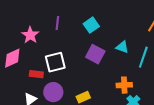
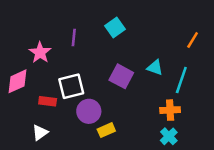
cyan square: (91, 25) -> (115, 28), moved
orange cross: (124, 85) -> (170, 110), moved
purple circle: (53, 92) -> (89, 111), moved

